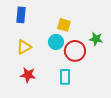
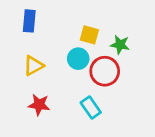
green star: (96, 39) -> (120, 45), moved
cyan rectangle: (65, 77) -> (91, 107), turned -35

